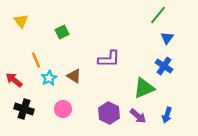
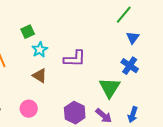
cyan star: (49, 78) -> (40, 50), moved
green triangle: (144, 88) -> (110, 88), turned -35

